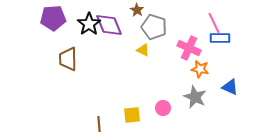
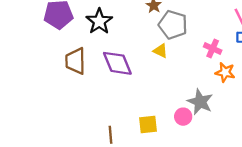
purple diamond: (109, 25) -> (117, 63), moved
pink cross: (189, 48) -> (213, 49), size x0.7
gray star: (195, 97) -> (200, 102), moved

